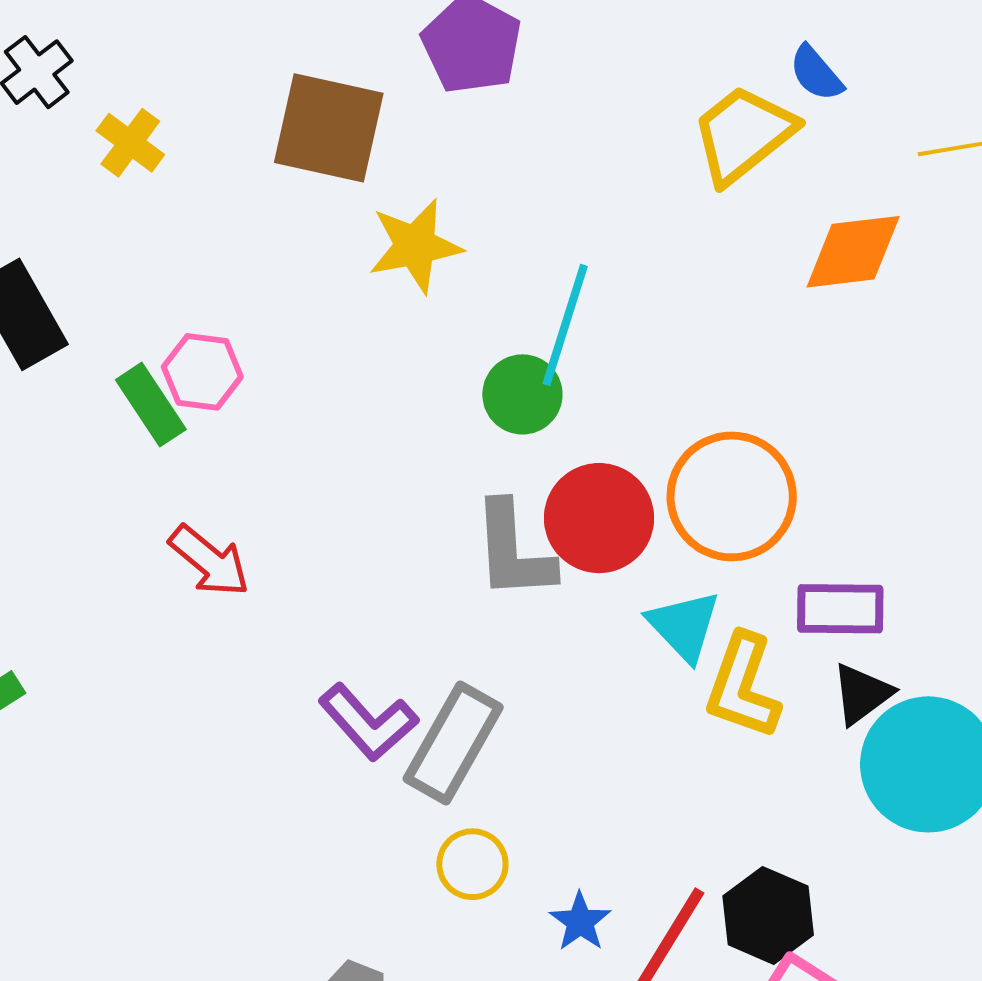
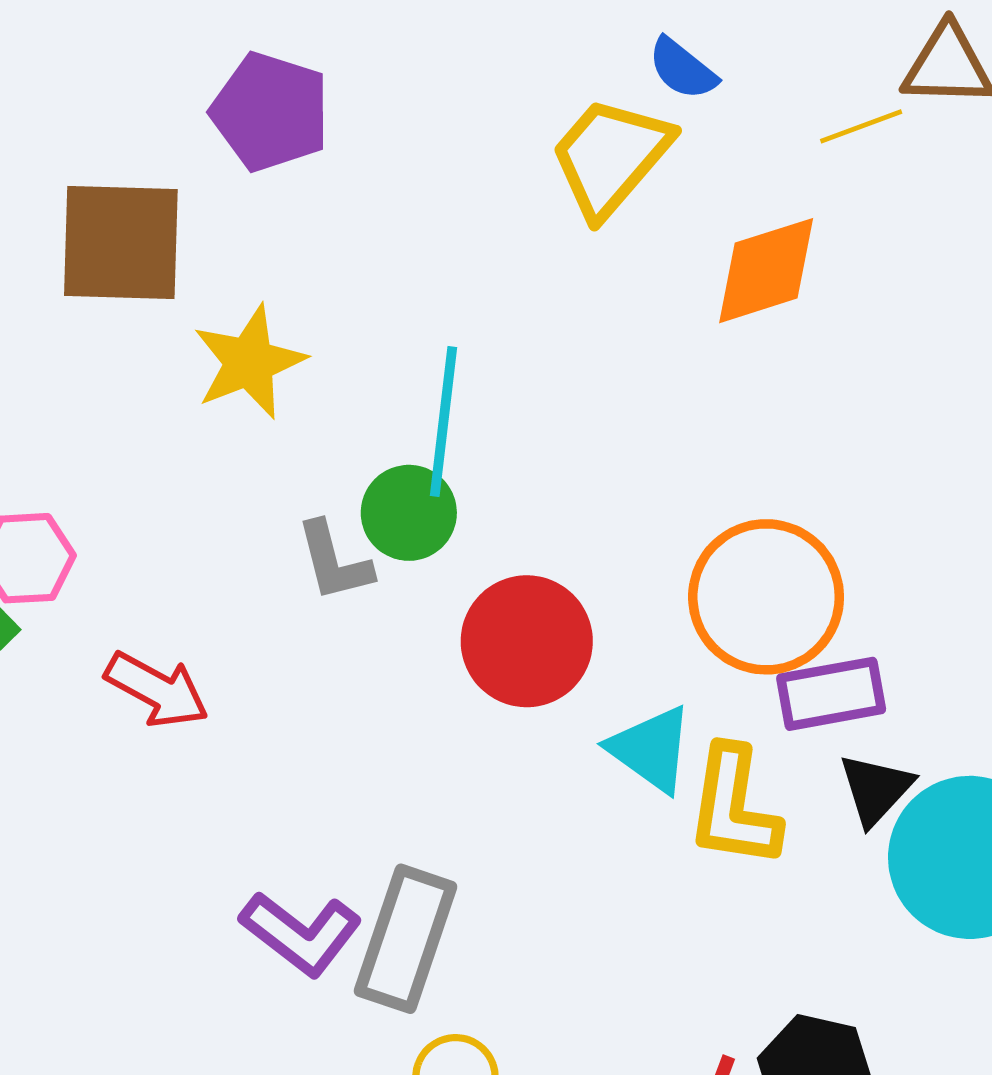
orange circle: (732, 496) -> (766, 597), moved
gray L-shape: (513, 551) -> (334, 561), moved, size x0.7
red arrow: (209, 561) -> (157, 690), moved

